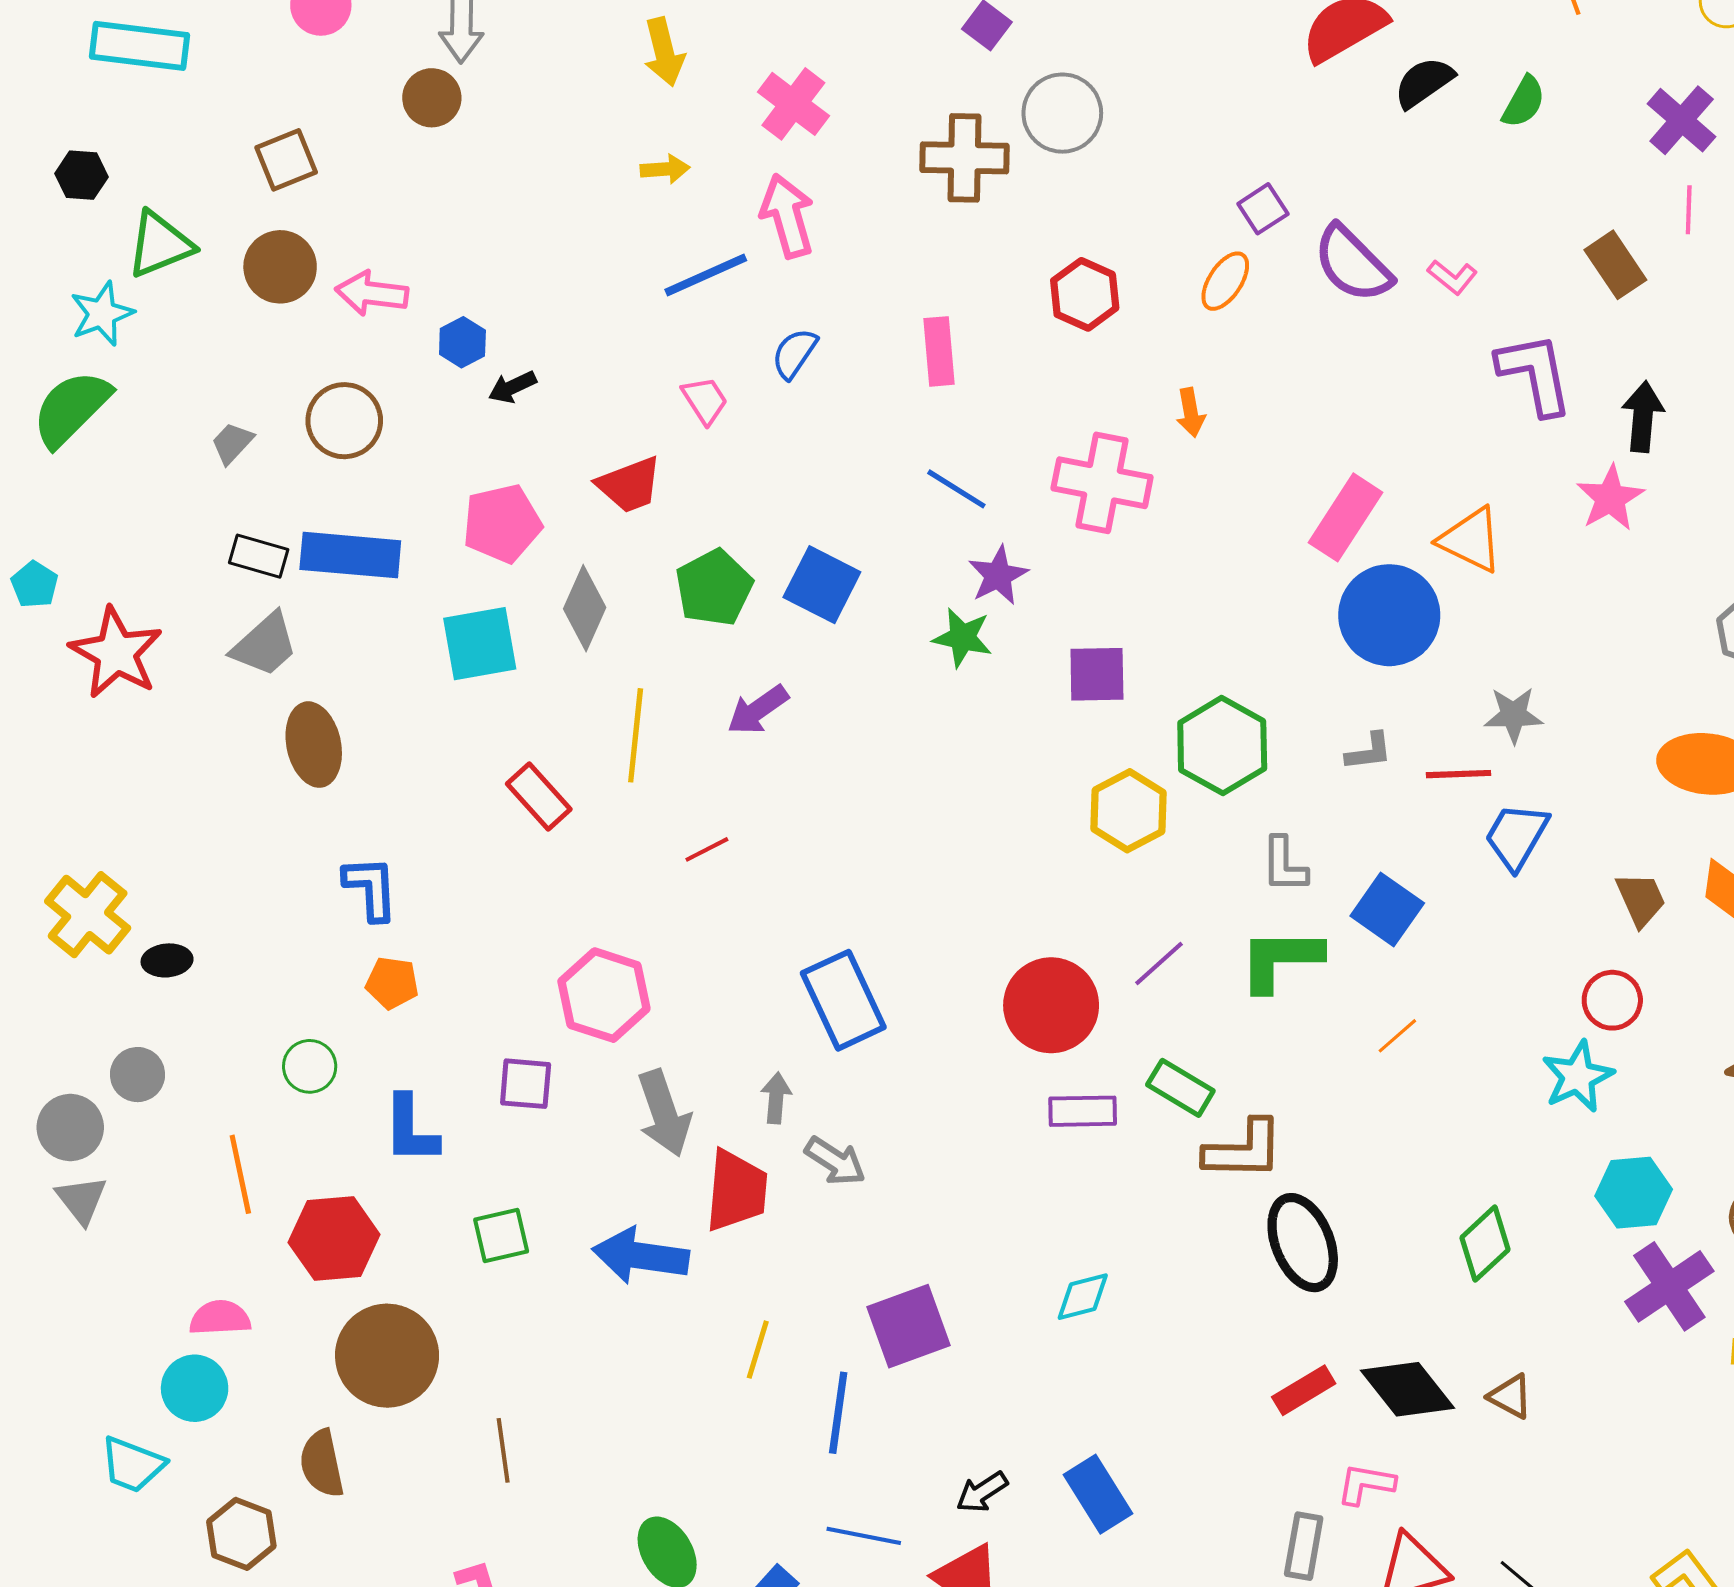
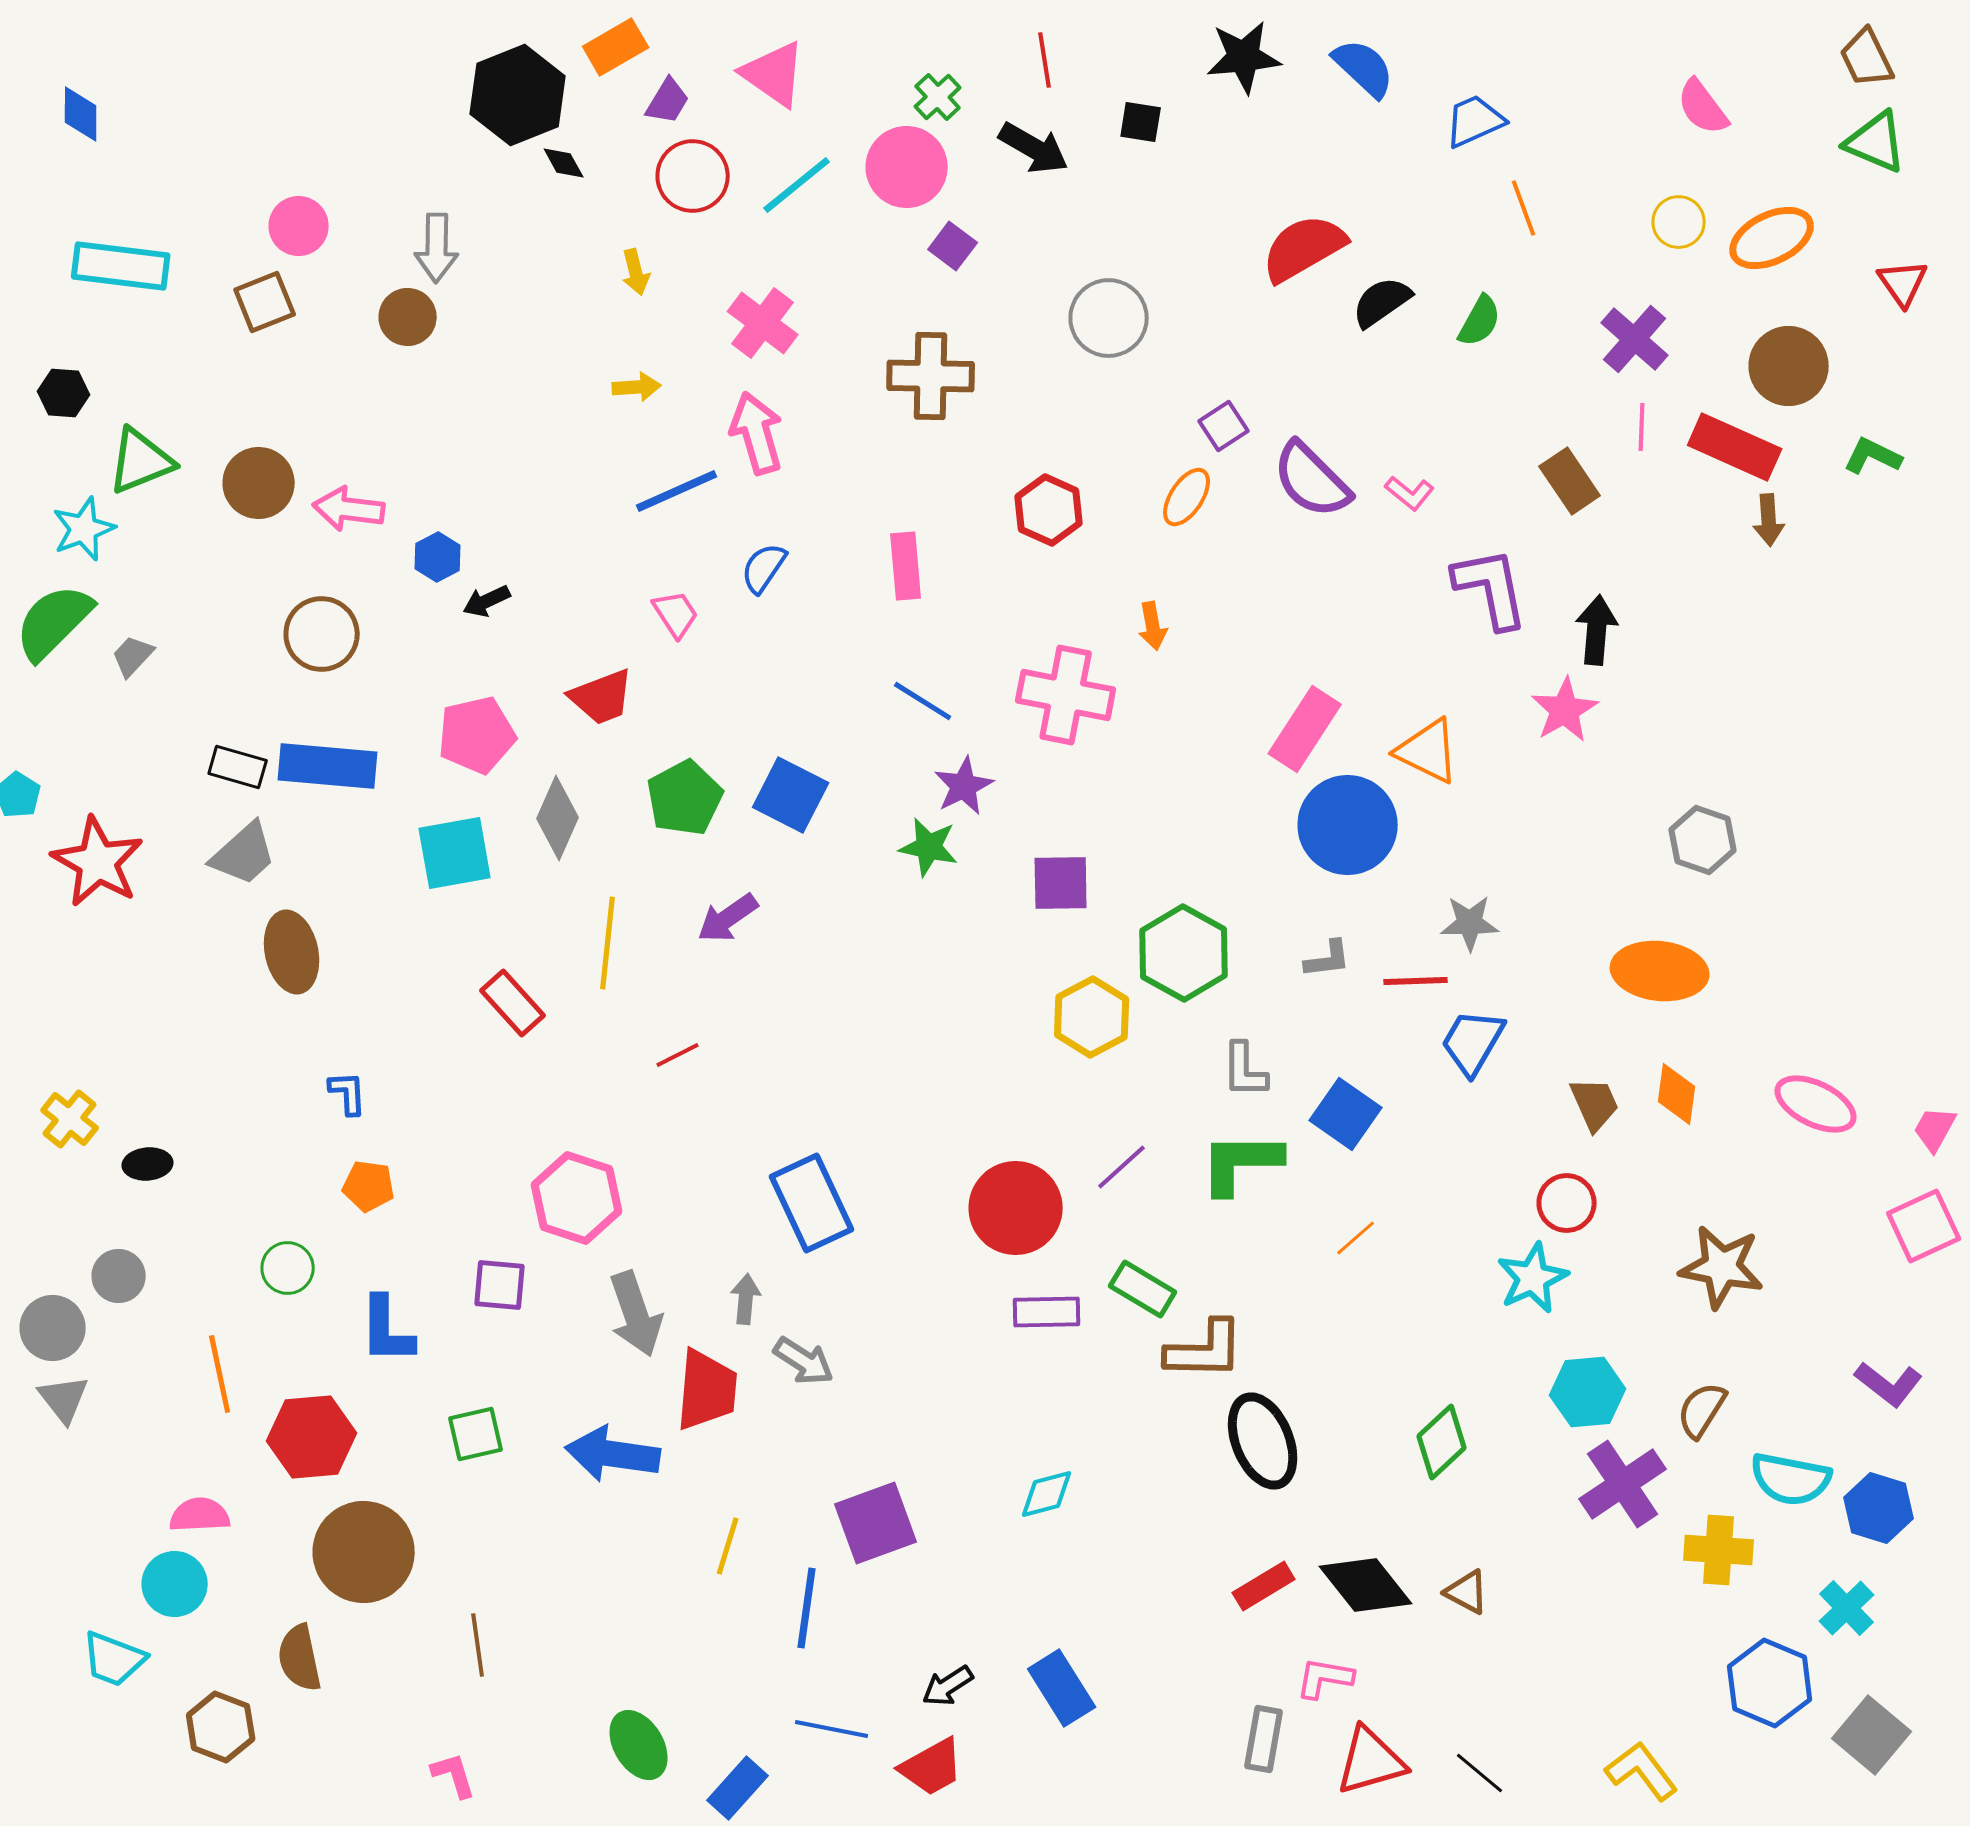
yellow arrow: (664, 52) -> (636, 272), size x0.7
gray circle: (1062, 113) -> (1109, 318), moved
brown square: (286, 160) -> (265, 302), moved
gray trapezoid: (232, 443) -> (133, 656), moved
blue L-shape: (371, 888) -> (348, 1093), size x0.7
yellow cross: (88, 915) -> (70, 1119), size x0.7

